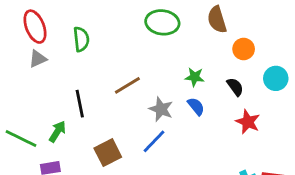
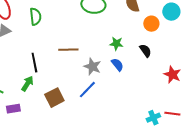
cyan circle: (276, 78) -> (171, 12), moved
brown line: (127, 85) -> (68, 50), turned 30
red star: (248, 122) -> (172, 75), moved
green arrow: (57, 132) -> (27, 84), moved

